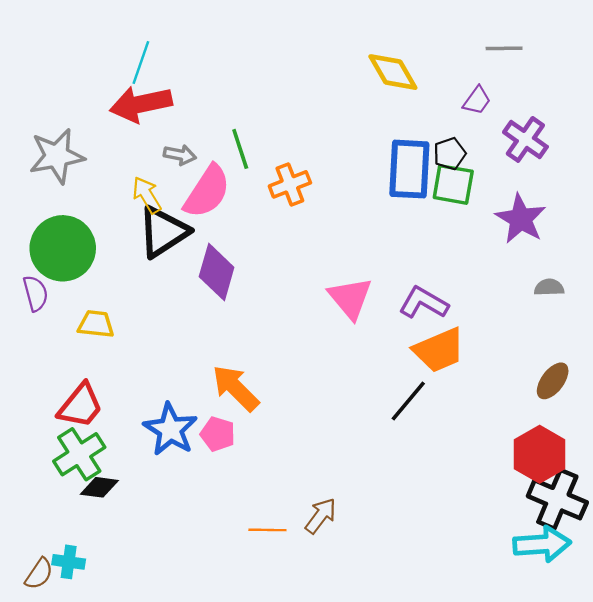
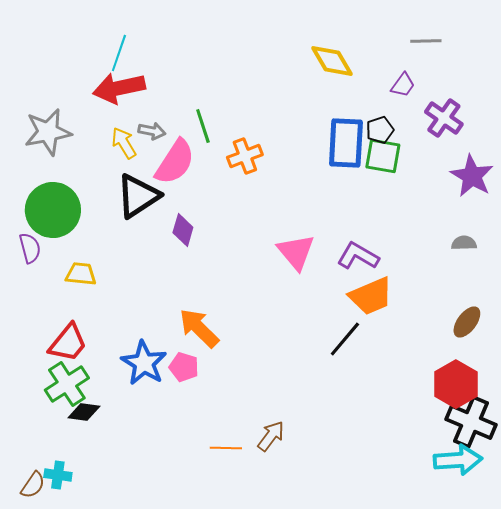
yellow arrow: (147, 195) -> (124, 143), moved
purple star: (521, 219) -> (472, 176), moved
purple diamond: (217, 272) -> (183, 230), size x0.7

